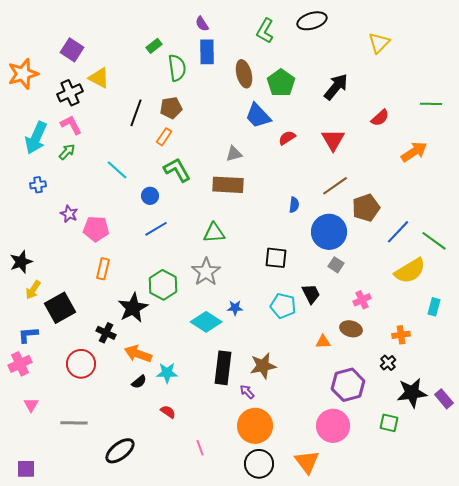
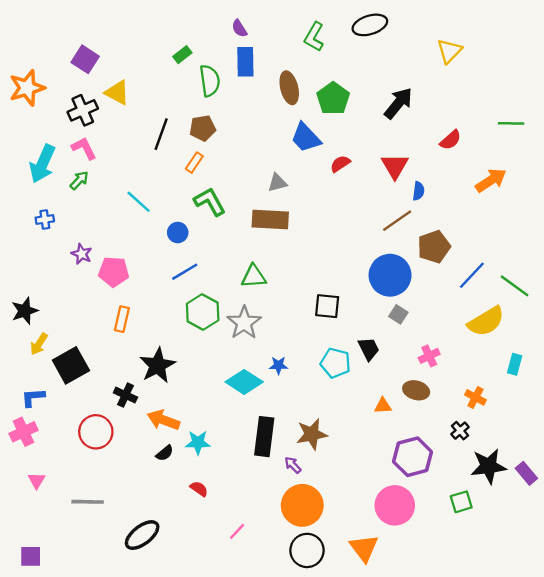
blue semicircle: (294, 205) -> (419, 191), moved
green hexagon: (163, 285) -> (203, 312), moved
orange cross: (401, 335) -> (475, 397), turned 36
green square: (389, 423) -> (461, 502), turned -30
pink line: (200, 448) -> (237, 531), turned 63

